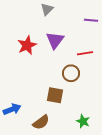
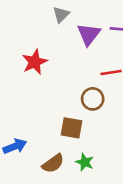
purple triangle: (55, 40) -> (89, 34), moved
green star: (83, 121) -> (85, 162), moved

